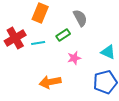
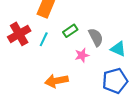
gray semicircle: (80, 18) -> (96, 37), moved
cyan line: (38, 43) -> (44, 39), turned -56

